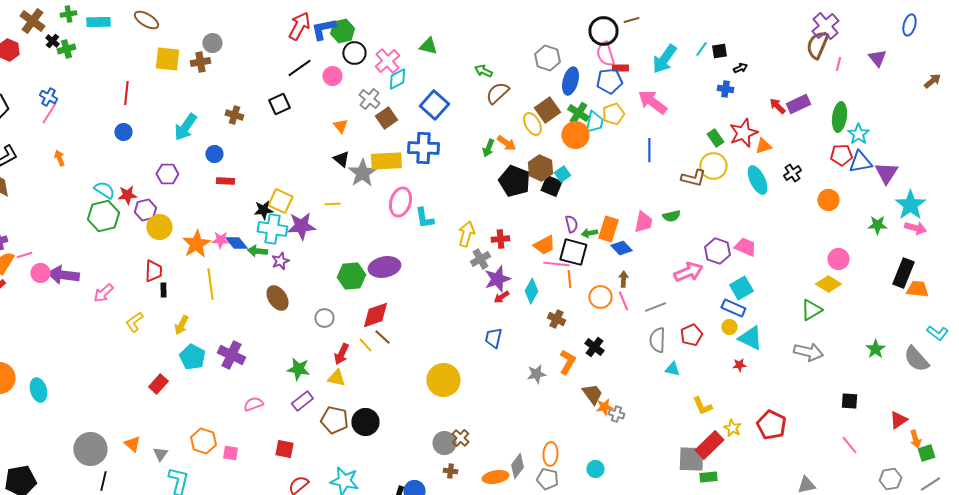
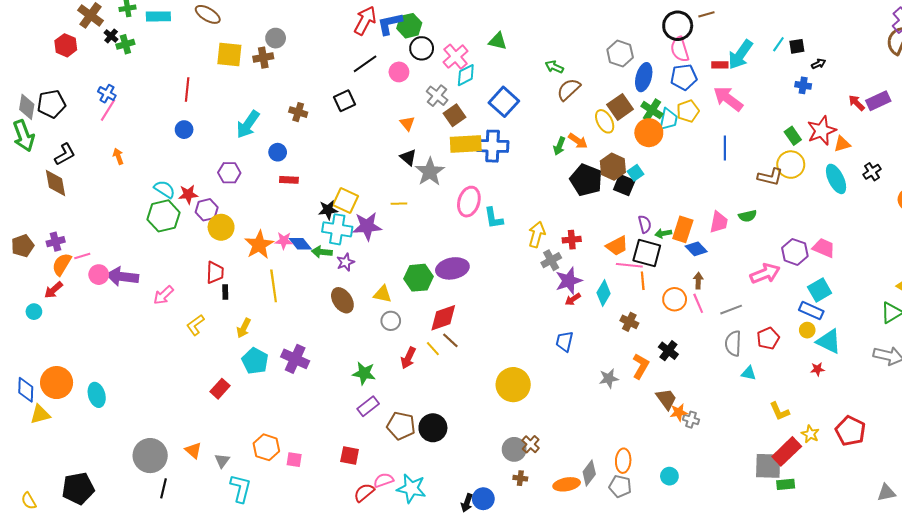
red rectangle: (620, 68) -> (720, 65), moved
yellow rectangle: (386, 161) -> (466, 144), moved
yellow triangle: (336, 378) -> (383, 294), moved
pink semicircle: (253, 404) -> (384, 480), moved

